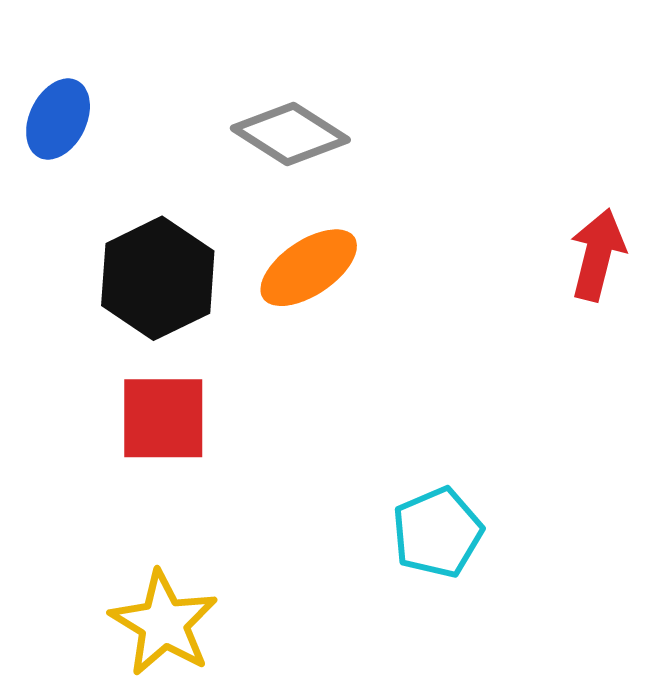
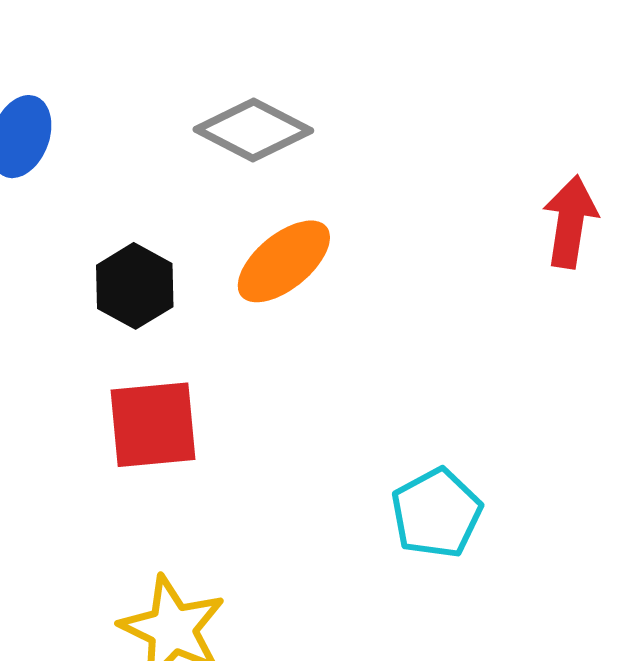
black hexagon: (158, 278) -> (135, 286), size x0.7

